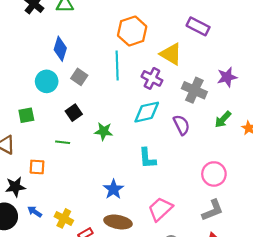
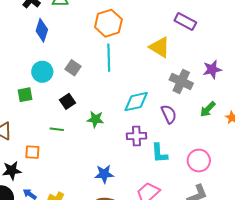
orange hexagon: (132, 31) -> (108, 23), moved
blue diamond: (60, 49) -> (42, 30), moved
purple cross: (152, 78) -> (137, 136), moved, turned -30
green square: (26, 115) -> (25, 95), moved
cyan L-shape: (147, 158) -> (159, 153), moved
blue star: (113, 189) -> (104, 174), turned 30

